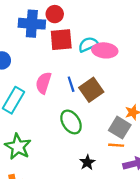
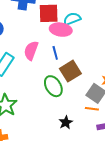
pink ellipse: (105, 50) -> (61, 30), moved
brown square: (91, 90) -> (70, 71), moved

